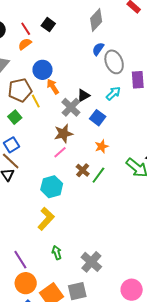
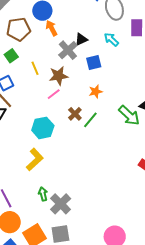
cyan arrow: (113, 93) -> (111, 39), turned -98
yellow line: (36, 101) -> (35, 68), moved
blue square: (98, 118) -> (94, 63), turned 35
gray cross: (91, 262) -> (61, 204), moved

